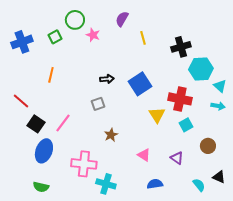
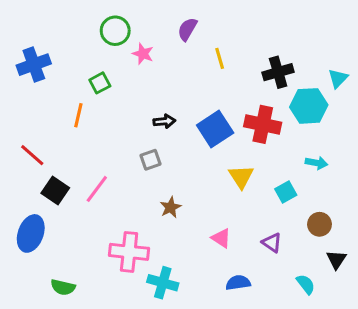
green square: (55, 37) -> (100, 83), moved
cyan triangle: (220, 86) -> (338, 78), moved, turned 32
red cross: (180, 99) -> (263, 124), moved
cyan arrow: (218, 106) -> (316, 163), moved
blue ellipse: (44, 151) -> (31, 233), moved
black triangle: (219, 177) -> (336, 260), moved, turned 40

